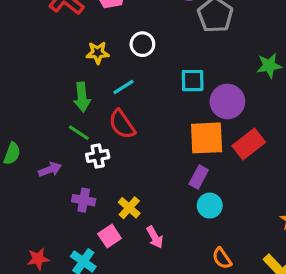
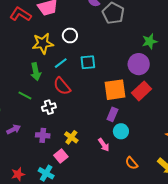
yellow star: (98, 53) -> (43, 43), size x1.5
cyan square: (193, 81) -> (88, 62), moved
purple circle: (227, 101) -> (139, 64), moved
green line: (79, 133) -> (25, 95), moved
purple arrow: (50, 170) -> (14, 129), moved
pink arrow: (155, 237) -> (104, 145), moved

